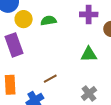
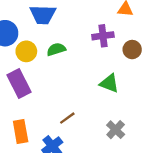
green triangle: (89, 54) -> (109, 83), turned 30

